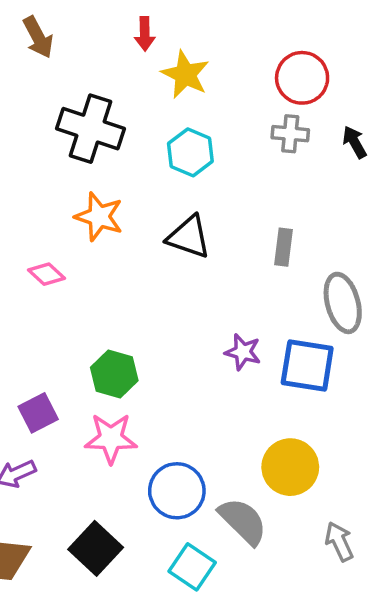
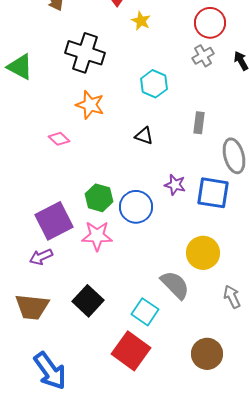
yellow star: (185, 74) -> (141, 21), size x0.7
gray cross: (290, 134) -> (203, 56), turned -35
cyan hexagon: (190, 152) -> (154, 84), moved
black triangle: (189, 237) -> (144, 136), moved, size x0.7
purple square: (38, 413) -> (54, 221), size x1.6
blue circle: (177, 491) -> (136, 207), moved

